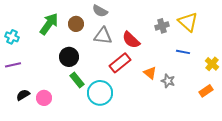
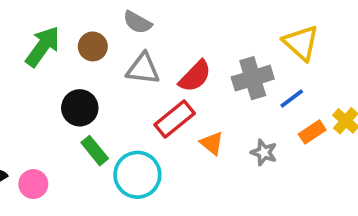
gray cross: (162, 26) -> (253, 78), moved, size x1.5
red semicircle: (131, 40) -> (195, 76), turned -90
blue line: (183, 52) -> (292, 99), turned -48
orange triangle: (150, 73) -> (212, 143), moved
orange rectangle: (206, 91) -> (312, 132), moved

